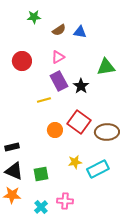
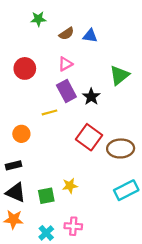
green triangle: (106, 67) -> (119, 75), turned -30
orange circle: (55, 130) -> (21, 134), moved
yellow star: (75, 162) -> (70, 186), moved
cyan rectangle: (98, 169) -> (126, 190), moved

